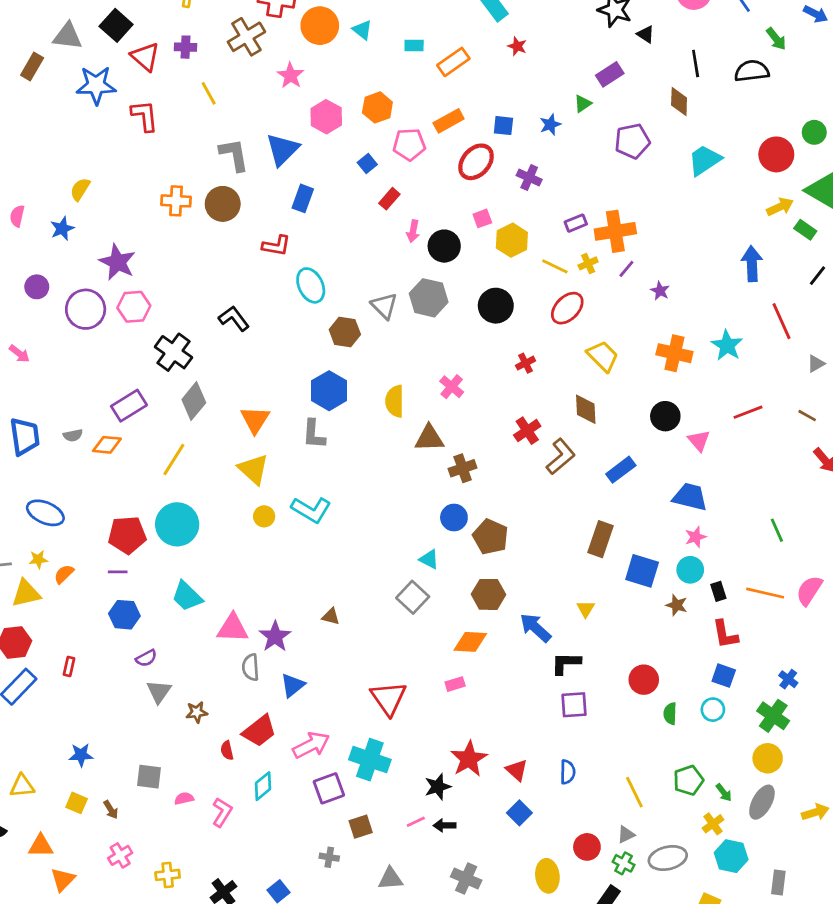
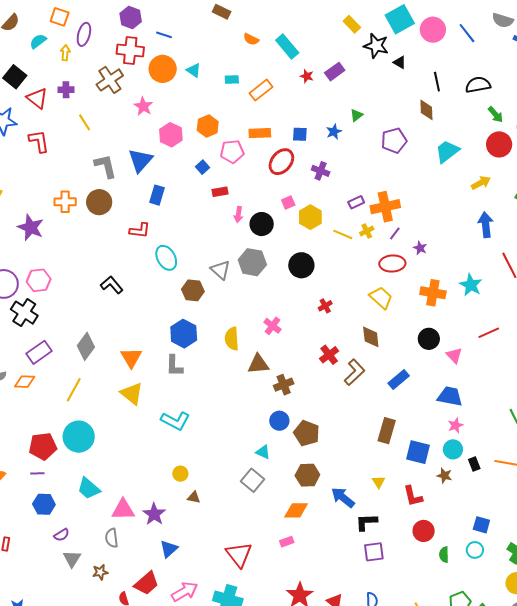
green arrow: (776, 39) -> (496, 115), moved
purple rectangle: (610, 74) -> (335, 72), moved
orange rectangle: (449, 121) -> (260, 133), turned 30
red rectangle: (389, 199) -> (220, 192), turned 42
yellow arrow: (780, 207) -> (481, 183), moved
purple star: (117, 262) -> (31, 227), moved
red ellipse: (567, 308) -> (392, 264), moved, turned 45
black cross: (173, 352) -> (24, 313), moved
yellow circle: (264, 516) -> (180, 474), moved
red L-shape: (725, 634) -> (413, 496), moved
gray semicircle: (251, 667) -> (112, 538), moved

